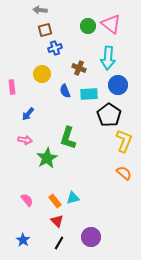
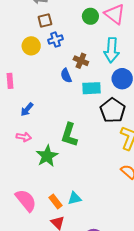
yellow circle: (42, 74) -> (31, 46), moved
blue semicircle: (65, 91) -> (66, 76), moved
pink semicircle: (27, 200) -> (26, 200), size x1.6

